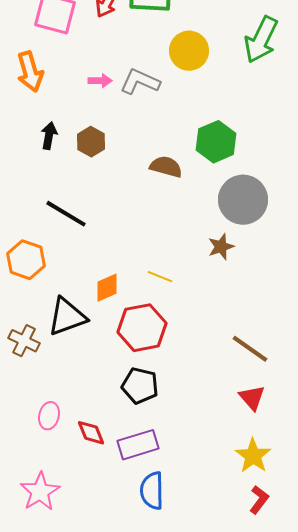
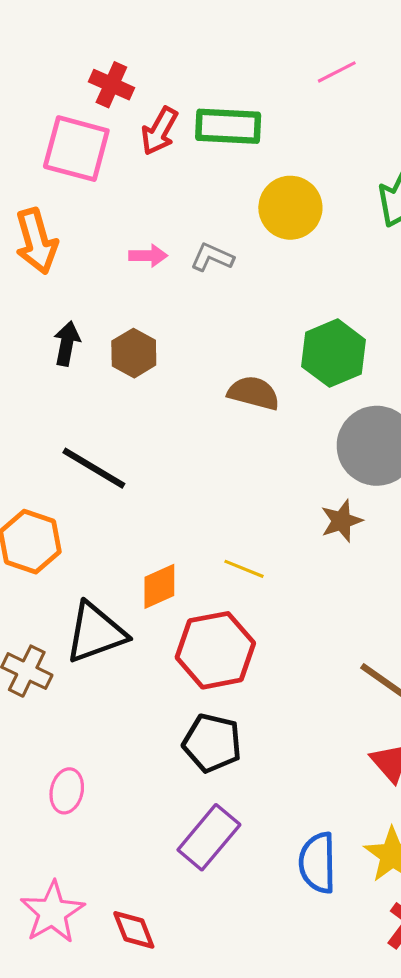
gray L-shape: (140, 82) -> (212, 257), size x0.7
red diamond: (91, 433) -> (134, 930), moved
purple rectangle: (138, 445) -> (209, 837), turned -33
blue semicircle: (152, 491) -> (318, 863), moved

